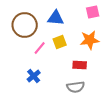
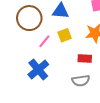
blue cross: (34, 76) -> (38, 70), size x1.5

